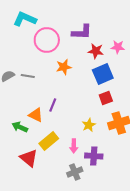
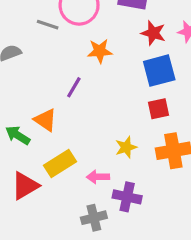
gray line: (28, 76) -> (48, 25), moved
purple line: (53, 105) -> (74, 87), moved
pink arrow: (74, 146) -> (98, 177), turned 80
red triangle: (29, 158) -> (25, 186), turned 42

